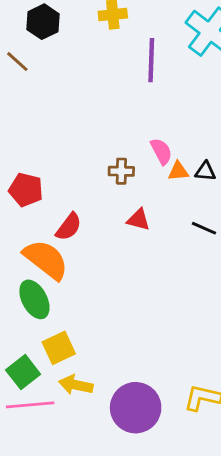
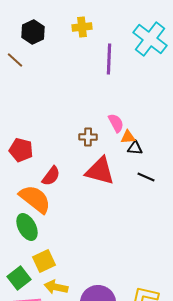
black triangle: (205, 171) -> (135, 148), moved
red triangle: (138, 220) -> (100, 171), size x1.8

